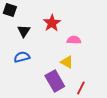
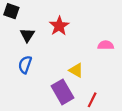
pink semicircle: (74, 40) -> (106, 45), moved
blue semicircle: (22, 57) -> (25, 65), turned -56

